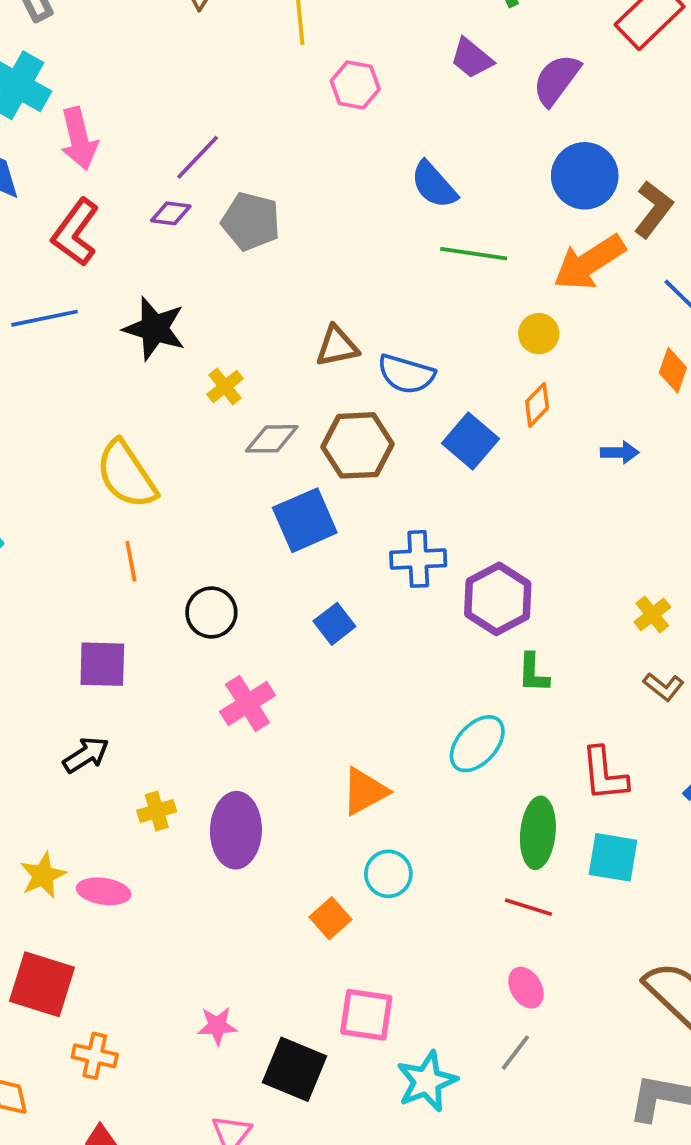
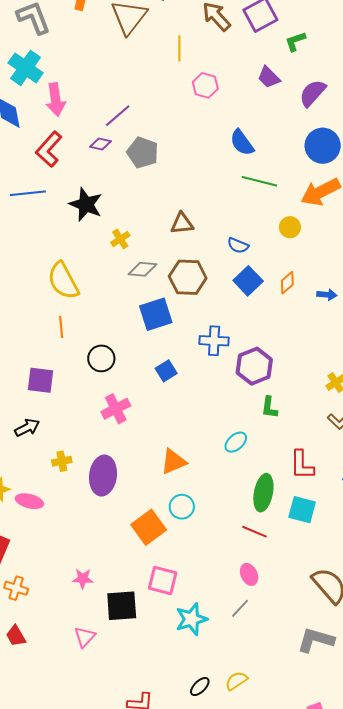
blue semicircle: (406, 374) -> (238, 245), moved, size x0.7
orange diamond: (537, 405) -> (287, 283), moved
cyan ellipse: (477, 744) -> (236, 442), size x0.7
orange square: (331, 918) -> (149, 527), size x1.6
black square: (294, 1069) -> (122, 606), turned -32

